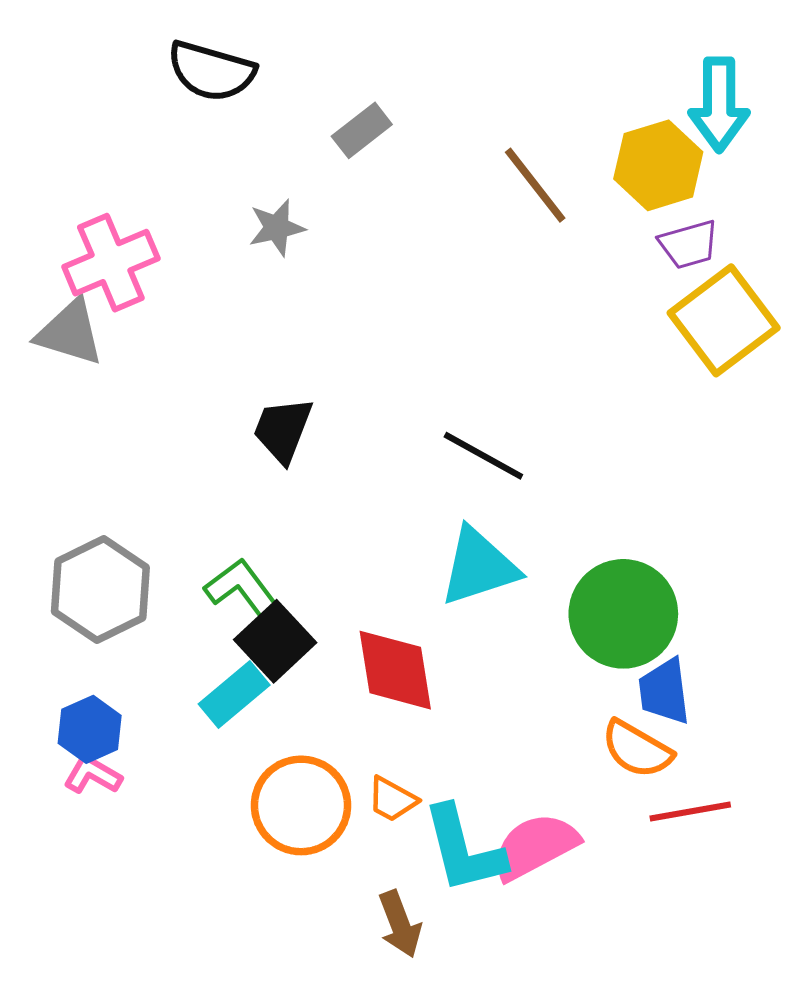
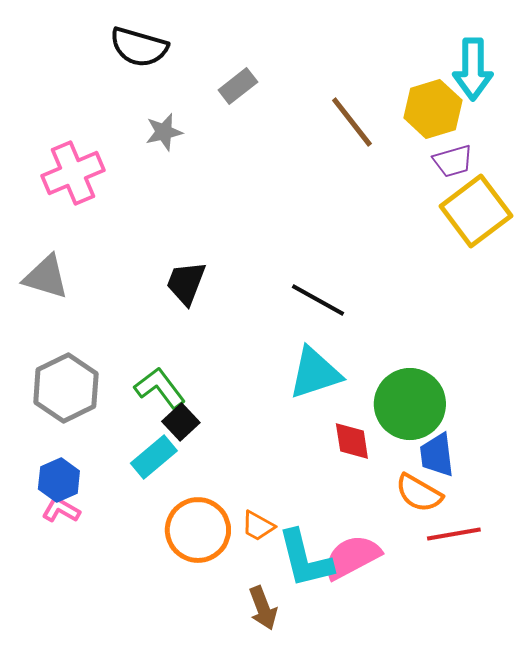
gray star: (277, 228) -> (164, 132), moved
gray triangle: (70, 333) -> (46, 277), moved
black square: (275, 641) -> (181, 422), size x0.7
red diamond: (395, 670) -> (352, 441), moved, size x0.7

